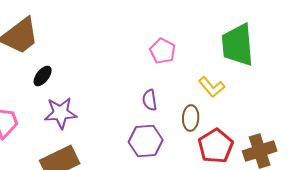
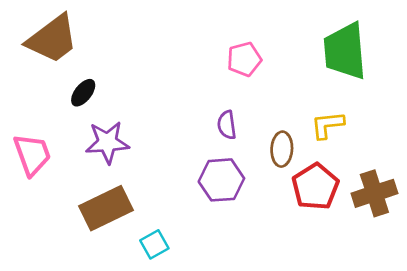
pink pentagon: (163, 51) -> (244, 59), turned 30
yellow L-shape: (212, 87) -> (327, 125), moved, turned 124

